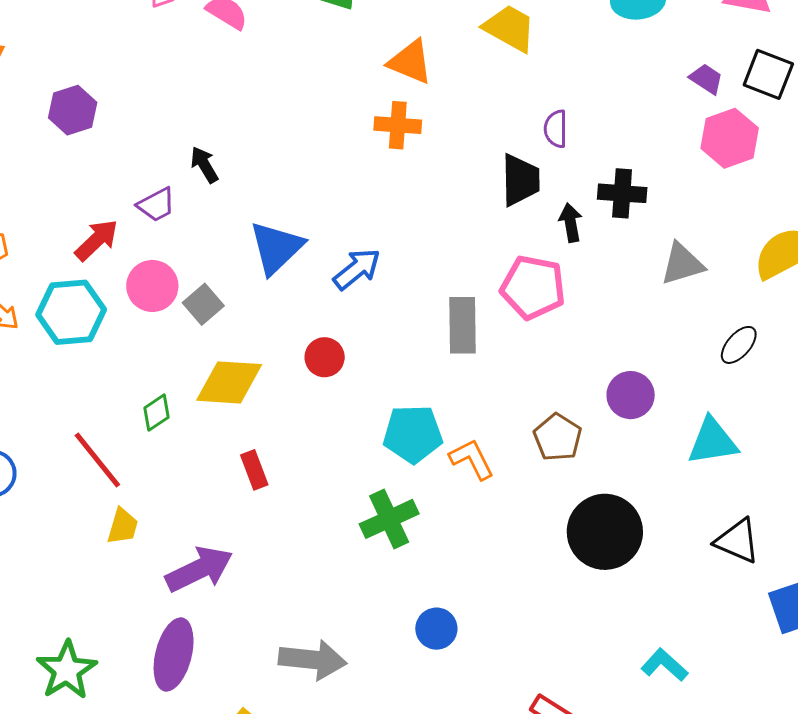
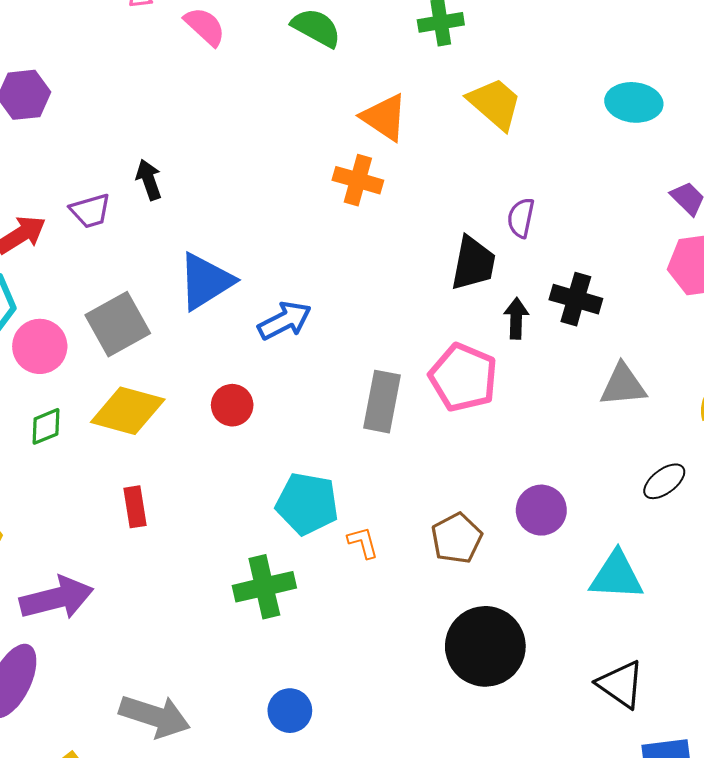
pink circle: (152, 286) -> (40, 346), moved
gray square: (203, 304) -> (118, 324), size x1.5
orange L-shape: (472, 459) -> (363, 543), size x0.7

